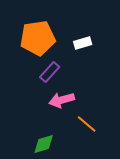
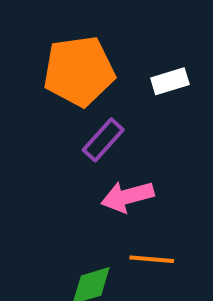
orange line: (87, 124) -> (152, 259), moved, turned -35

